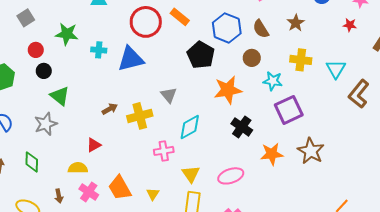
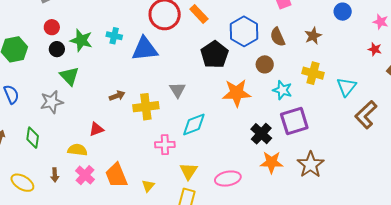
red star: (350, 25) -> (375, 49), moved
green star: (67, 34) -> (81, 40), moved
black cross: (242, 127) -> (261, 134), moved

